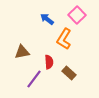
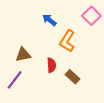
pink square: (77, 15) -> (91, 16), moved
purple line: (34, 79) -> (15, 80), moved

